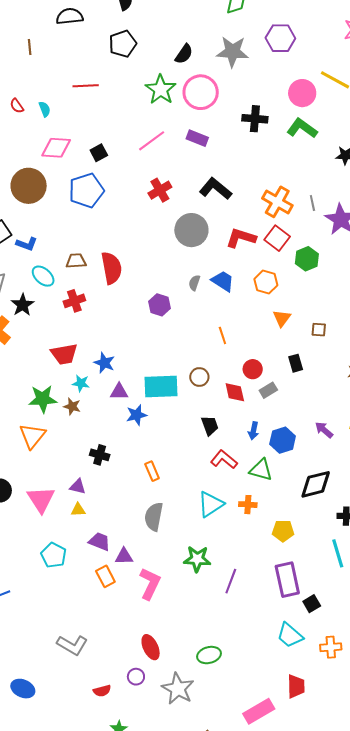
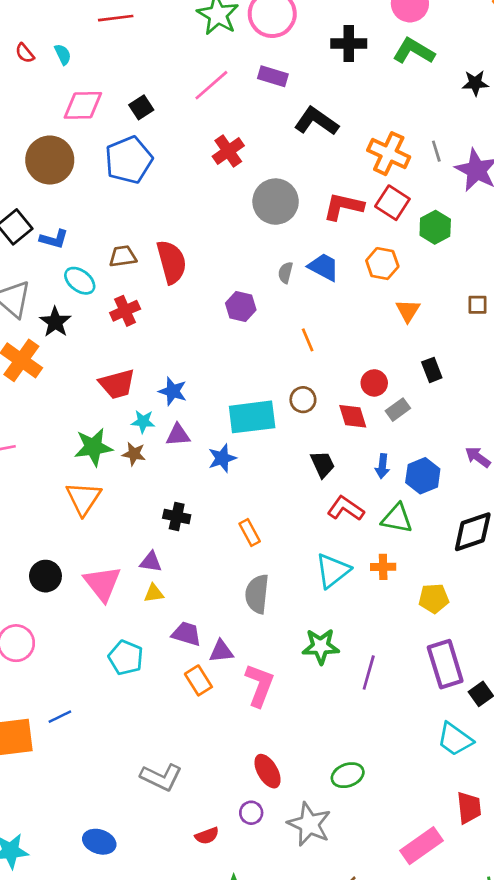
black L-shape: (215, 189) -> (316, 121), moved
brown square: (319, 330) -> (477, 305), moved
orange line: (222, 335) -> (308, 340), moved
purple triangle: (119, 392) -> (178, 435), moved

